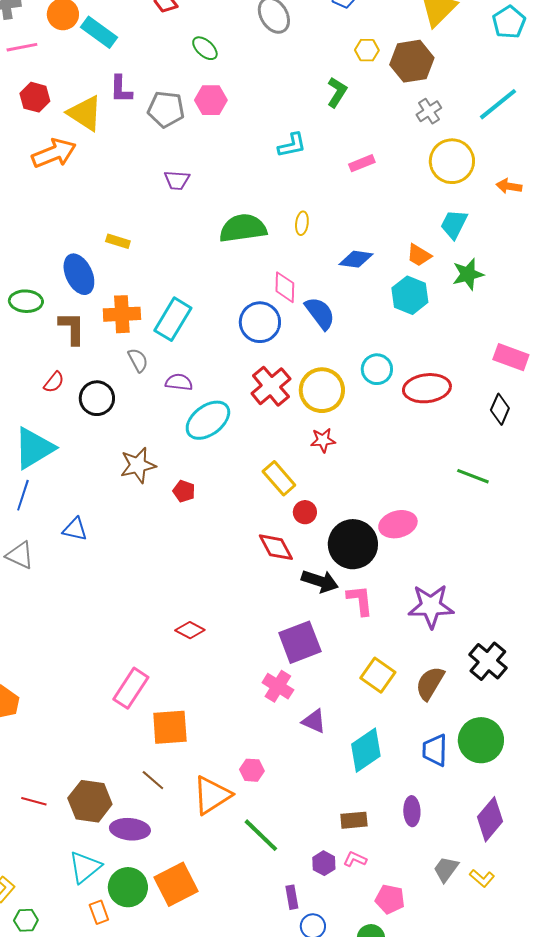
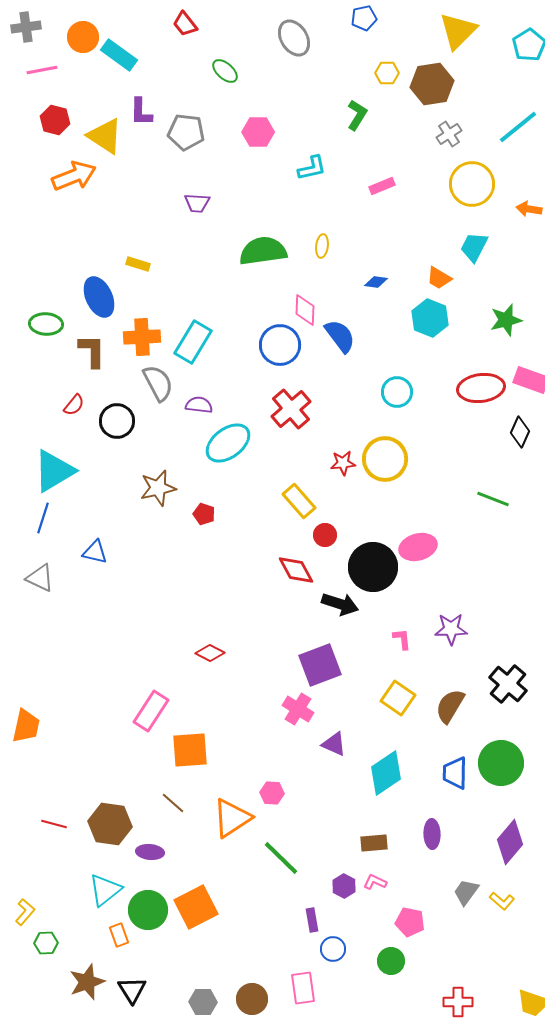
pink hexagon: (211, 100) -> (258, 132), moved
blue diamond: (356, 259) -> (376, 282), size x0.7
green star: (468, 274) -> (506, 320), moved
gray semicircle: (138, 360) -> (158, 383), size x1.5
red ellipse: (427, 388) -> (481, 388), moved
yellow circle: (322, 390) -> (385, 459), moved
pink L-shape: (360, 600) -> (402, 639), moved, size x0.7
purple star: (431, 606) -> (451, 629), size x0.7
purple ellipse: (130, 829) -> (150, 852), size x0.7

